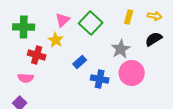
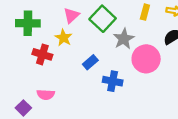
gray star: (121, 49) -> (124, 39), moved
pink circle: (132, 73) -> (146, 59), moved
pink semicircle: (26, 78) -> (46, 95), moved

